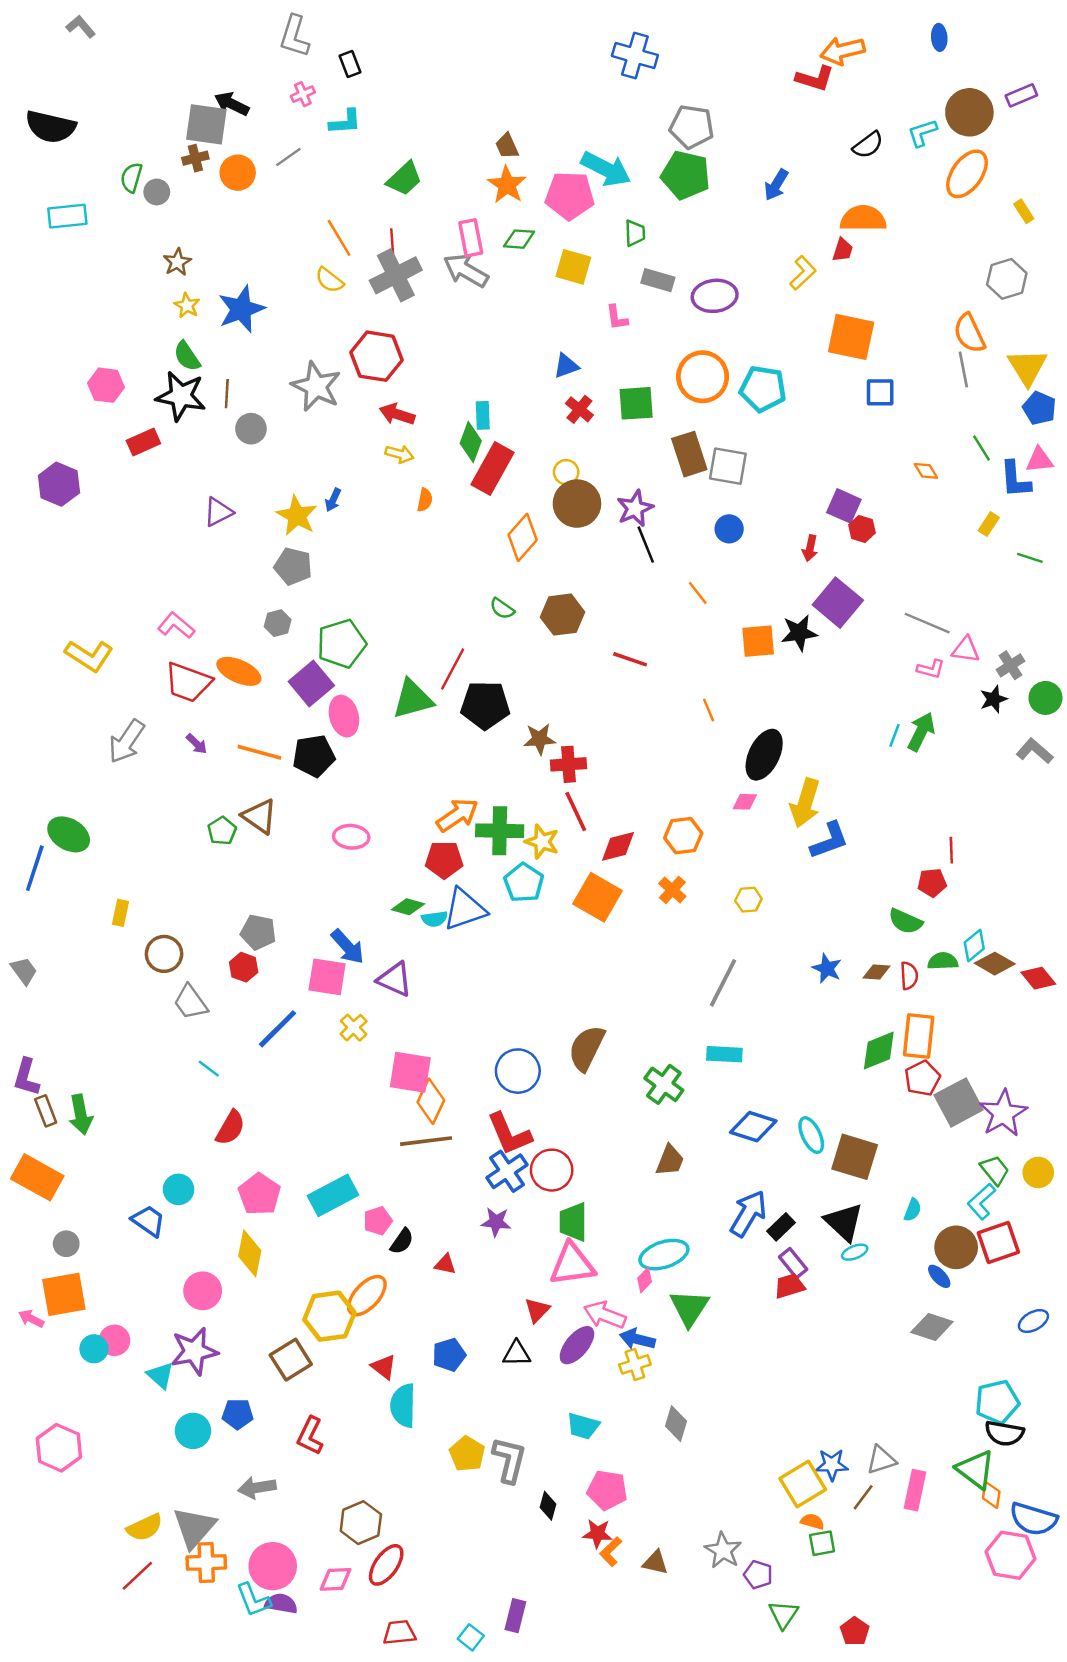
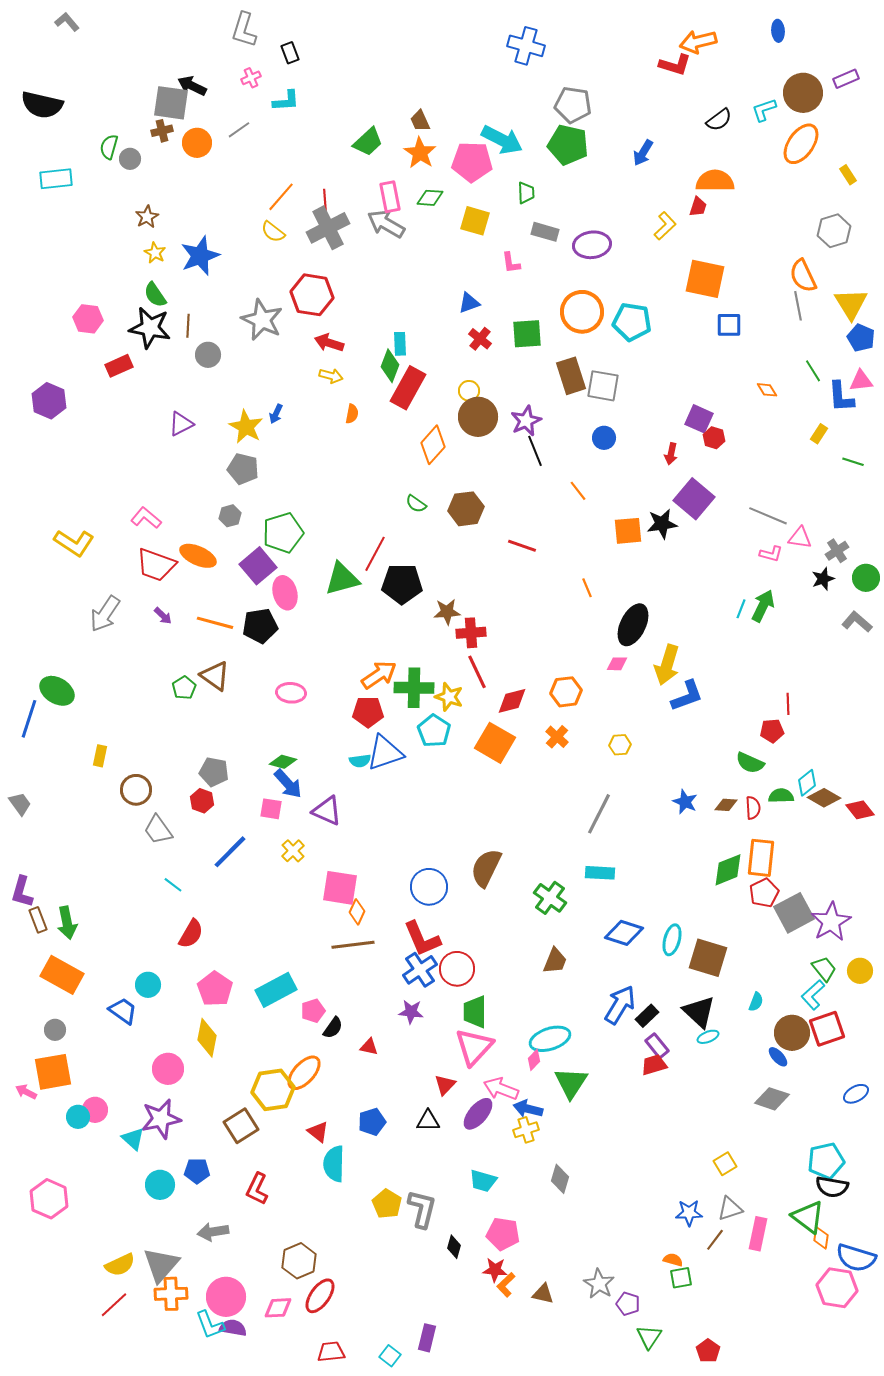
green trapezoid: (404, 179) -> (368, 142), moved
orange line: (339, 238) -> (281, 197), turned 72
green diamond: (408, 907) -> (283, 762), moved
pink square: (327, 977) -> (271, 809), size x0.7
orange diamond: (431, 1101) -> (357, 912), size x0.7
cyan ellipse: (811, 1135) -> (672, 940), turned 40
orange rectangle: (37, 1177) -> (62, 975), moved
pink triangle: (572, 1264) -> (474, 1047), turned -39
yellow square: (803, 1484) -> (725, 1164), moved, size x0.6

